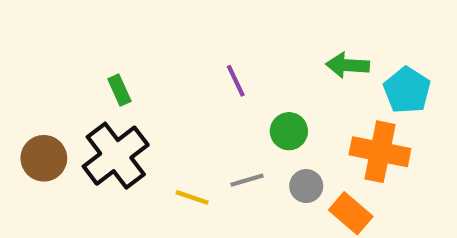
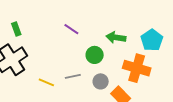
green arrow: (348, 65) -> (116, 37), moved
purple line: (236, 81) -> (71, 29), turned -35

